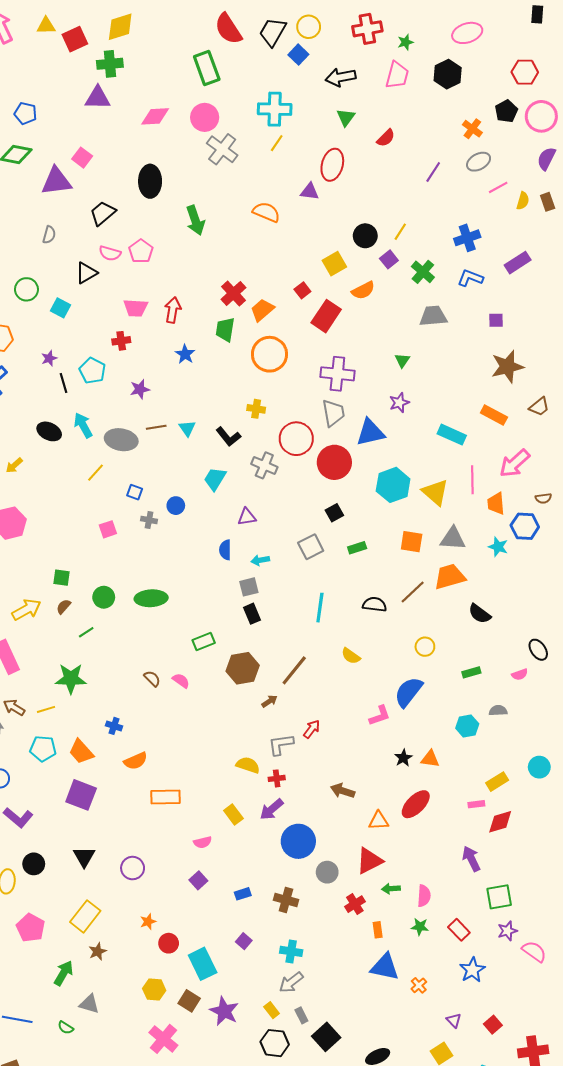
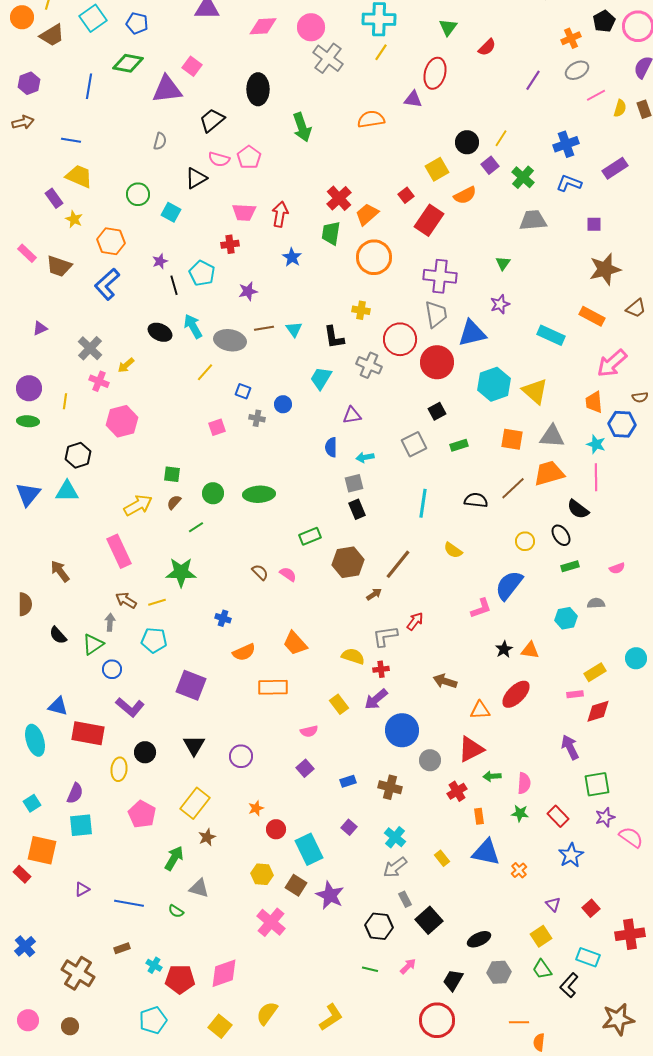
orange cross: (472, 129) -> (571, 38), turned 30
orange semicircle: (266, 212) -> (371, 119), turned -32
black L-shape: (228, 437) -> (334, 337), turned 30
pink line: (472, 480) -> (596, 477), moved
black ellipse: (538, 650) -> (561, 535), moved
orange trapezoid: (81, 752) -> (295, 643), moved
cyan cross: (291, 951) -> (395, 837), turned 30
yellow rectangle: (272, 1010) -> (442, 858), moved

